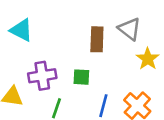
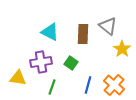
cyan triangle: (21, 30) -> (50, 32), moved
green square: (81, 77) -> (71, 63), turned 32

